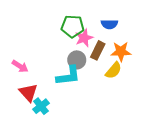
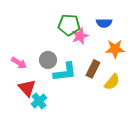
brown rectangle: (98, 50) -> (93, 69), moved
gray circle: (77, 60) -> (48, 60), moved
yellow semicircle: (114, 70) -> (112, 82), moved

